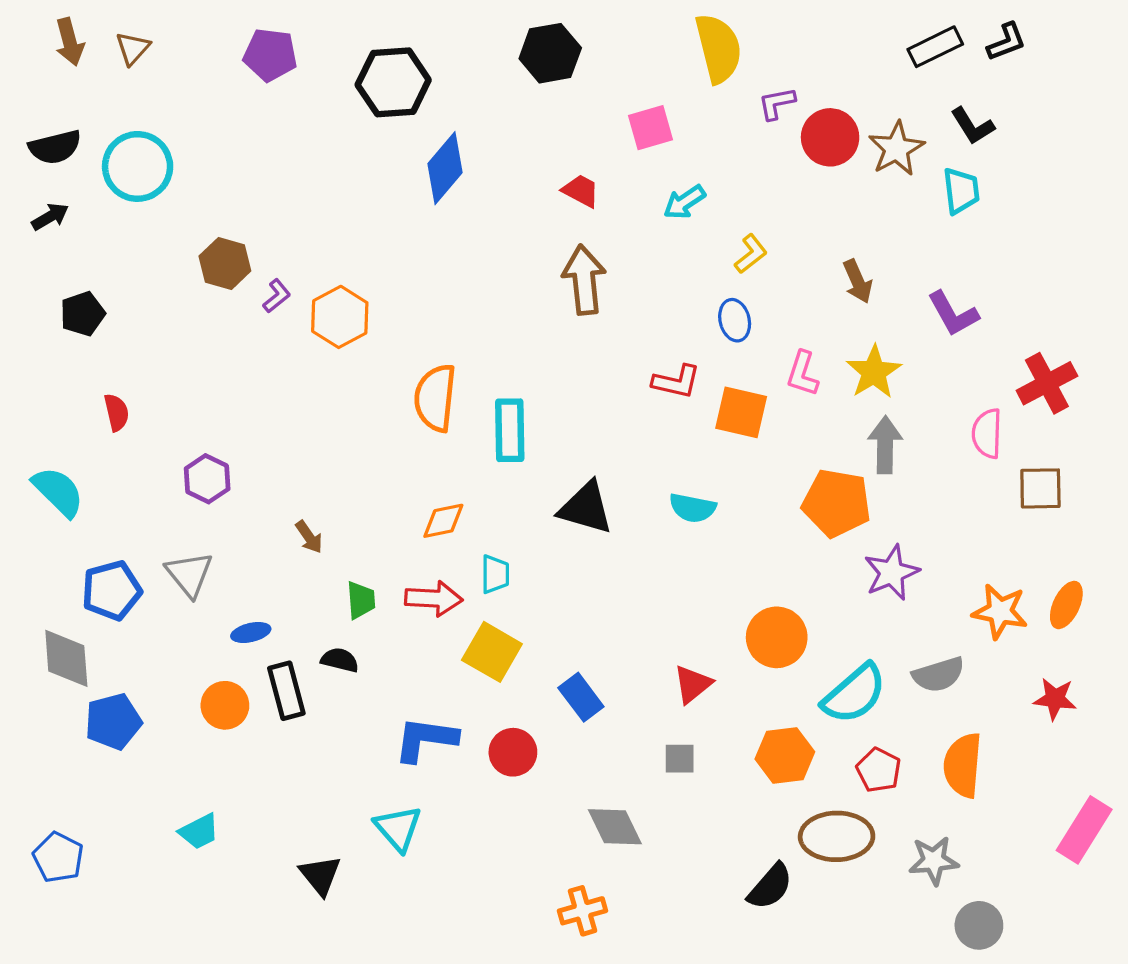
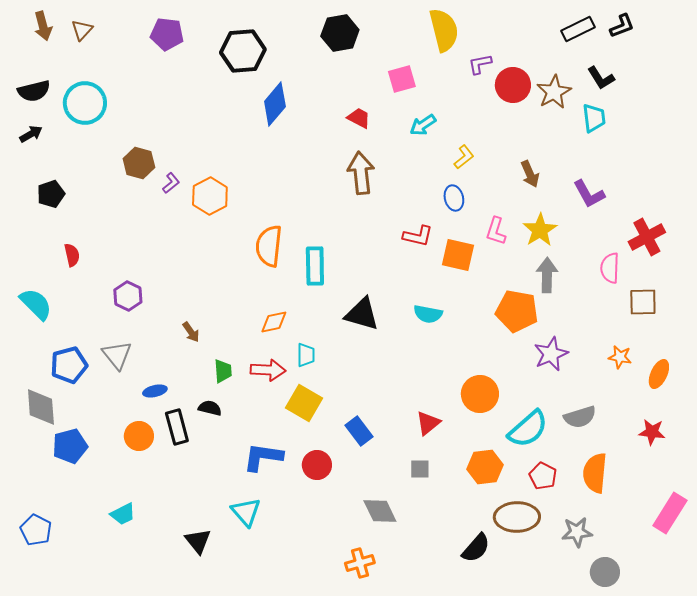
orange star: (1000, 611) -> (620, 357), moved, size x0.7

